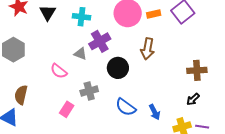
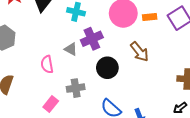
brown arrow: (148, 49) -> (140, 52), turned -55
pink semicircle: (59, 71) -> (47, 64), turned 36

